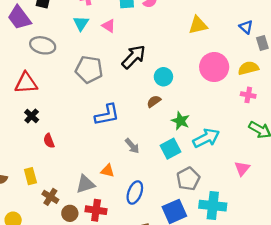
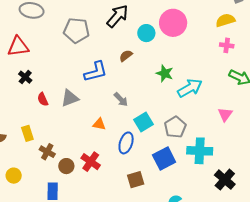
pink circle: (214, 67) -> (173, 23), moved
brown semicircle: (154, 101) -> (126, 56), moved
cyan square: (170, 149) -> (143, 122), moved
gray triangle: (85, 184) -> (70, 98), moved
red cross: (96, 210) -> (91, 162), turned 30

